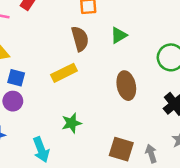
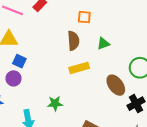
yellow rectangle: (64, 73) -> (79, 68), moved
brown ellipse: (126, 86) -> (116, 85), moved, turned -35

